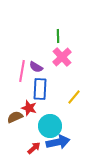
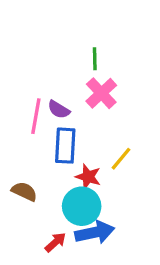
red star: (29, 108) -> (88, 177), moved
brown semicircle: (15, 117) -> (24, 191), turned 49

